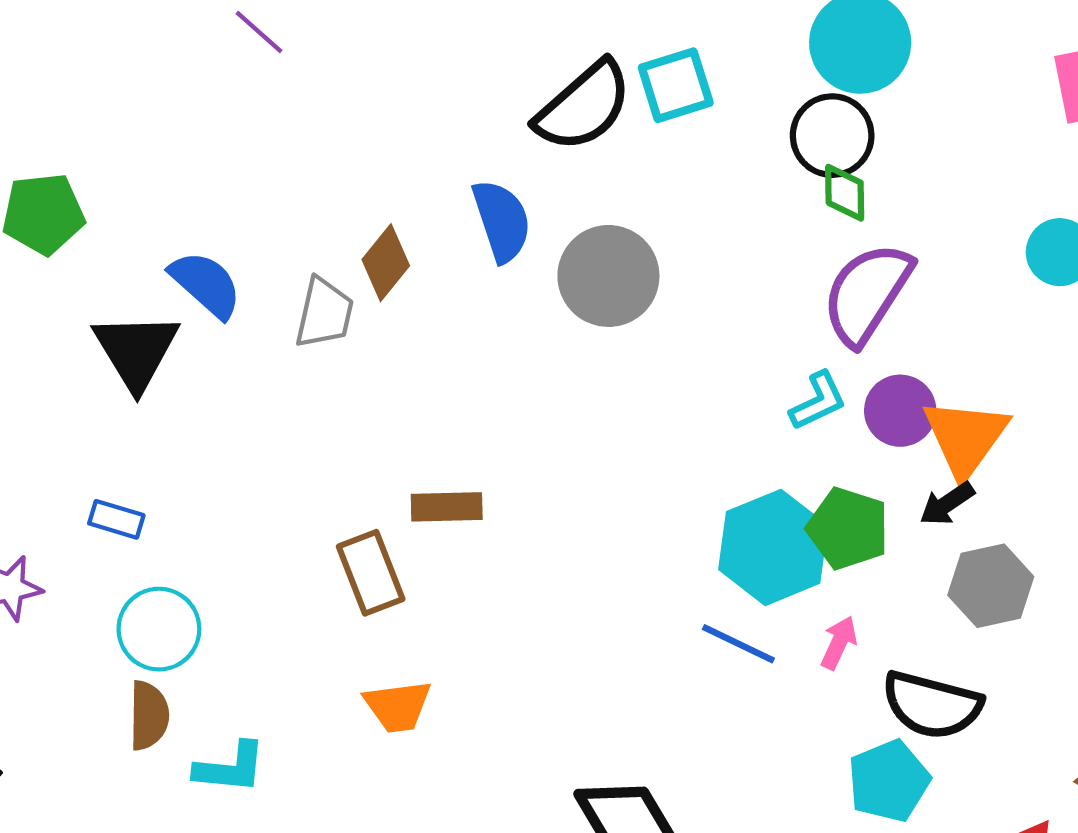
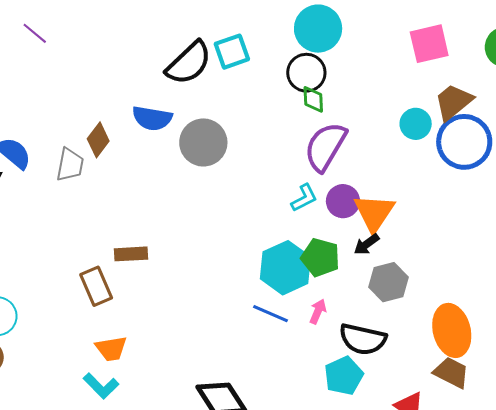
blue semicircle: (502, 221) -> (152, 118), turned 120
cyan L-shape: (230, 768) -> (101, 386), moved, turned 42

